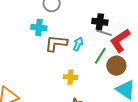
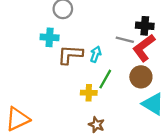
black cross: (100, 22) -> (145, 26), moved
green line: (100, 56) -> (105, 79), moved

